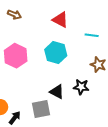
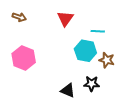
red triangle: (60, 20) -> (65, 18), turned 42
cyan hexagon: (56, 53) -> (85, 51), moved

